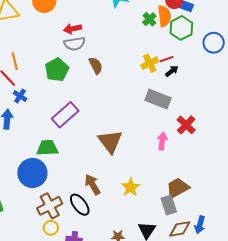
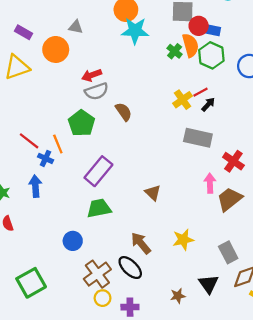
orange line: (15, 61) -> (58, 144), moved
brown triangle: (110, 141) -> (153, 193), size x0.6
green trapezoid: (47, 148) -> (99, 208), moved
blue circle: (32, 173) -> (73, 241), size x0.6
yellow star: (131, 187) -> (183, 240), turned 30
brown trapezoid: (178, 188) -> (230, 199), moved

